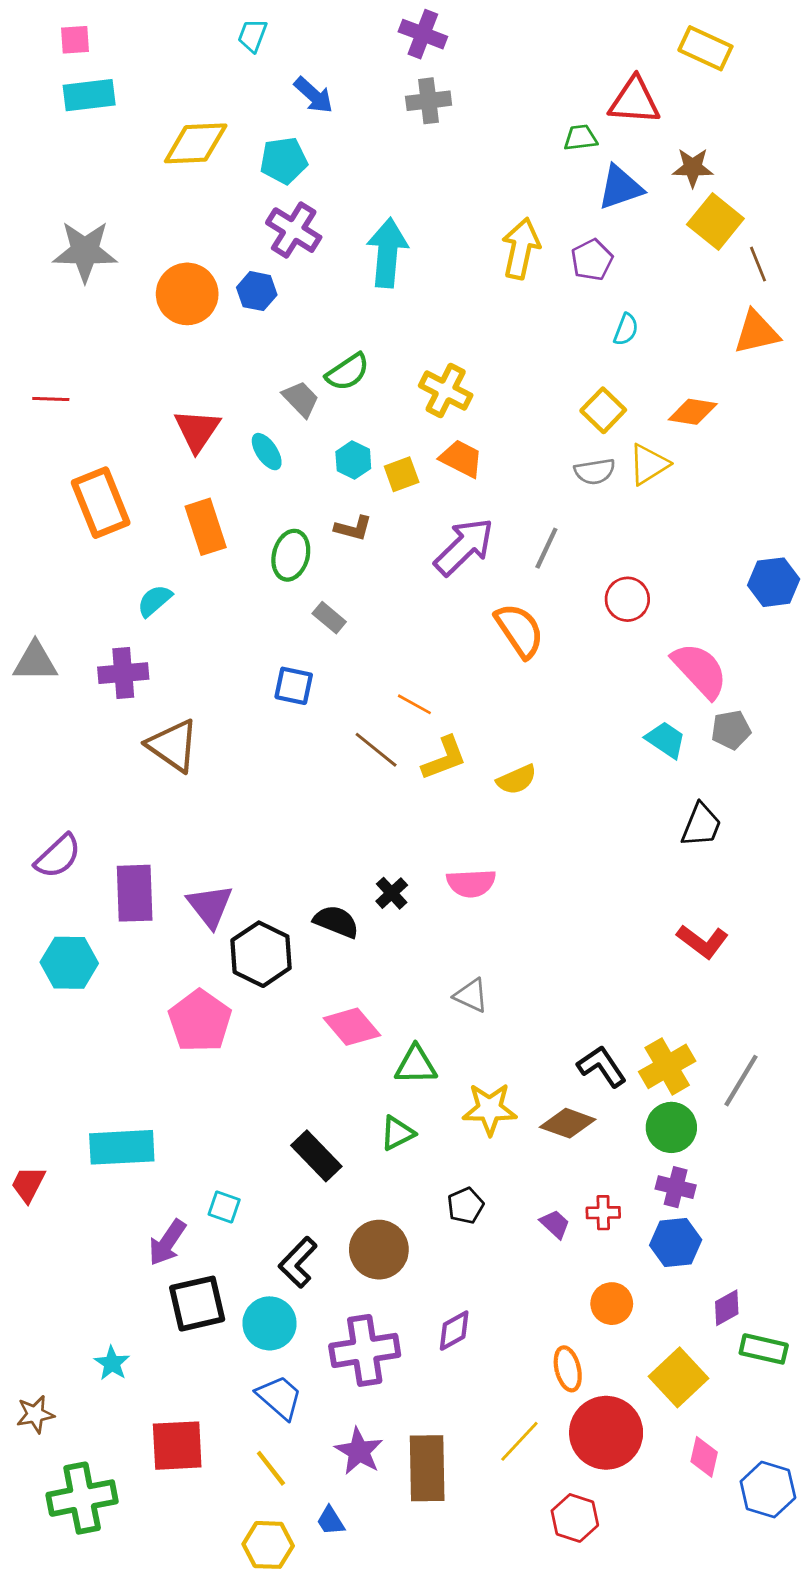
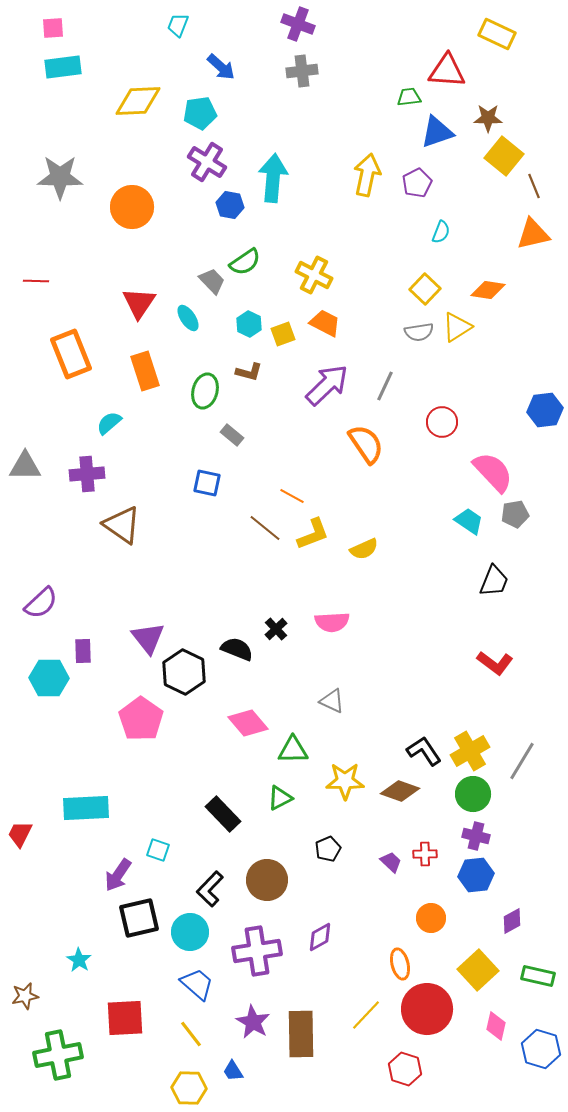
blue hexagon: (257, 291) -> (230, 205), moved
purple rectangle: (135, 893) -> (83, 651), moved, size x0.6
green rectangle: (764, 1349) -> (538, 976), moved

